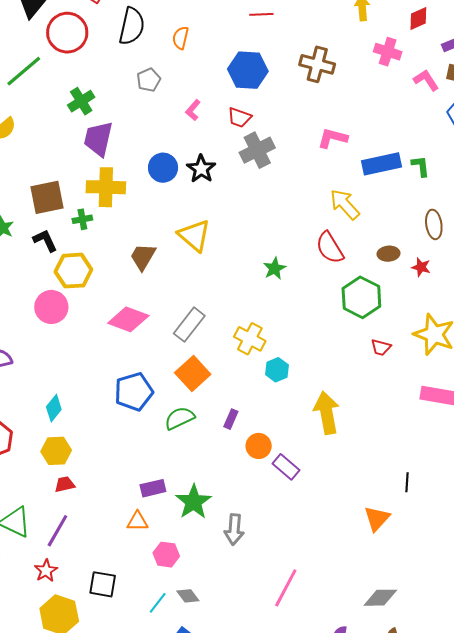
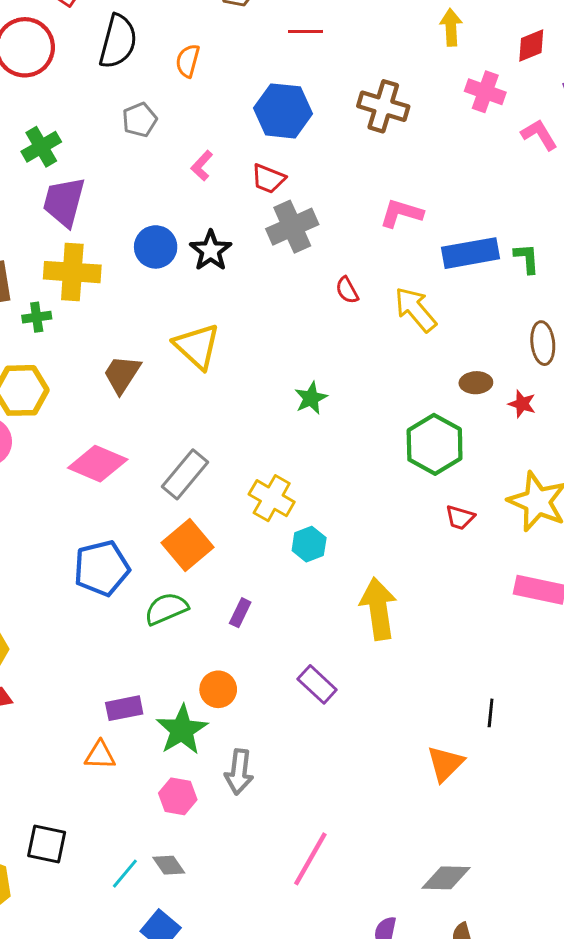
red semicircle: (330, 248) -> (347, 290), moved, size x0.6
orange circle: (259, 446) -> (218, 689), moved
pink hexagon: (166, 555) -> (178, 796), moved

